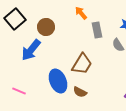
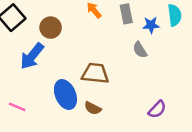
gray rectangle: (97, 30) -> (126, 14), moved
brown trapezoid: (82, 64) -> (95, 73), turned -115

